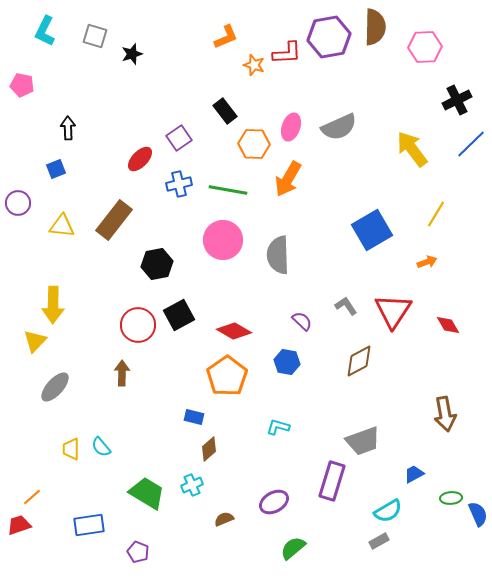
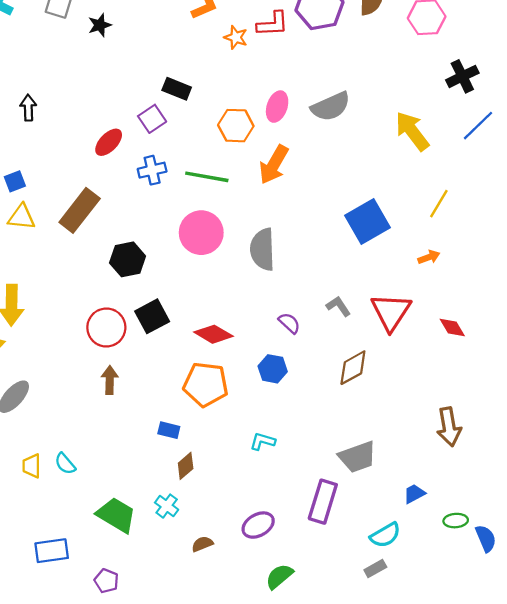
black rectangle: (225, 111) -> (177, 89), moved, turned -30
blue square: (56, 169) -> (15, 181), moved
brown arrow: (122, 373) -> (110, 380), moved
orange pentagon: (227, 376) -> (206, 384), turned -30
cyan cross: (192, 485) -> (167, 506), turned -30

